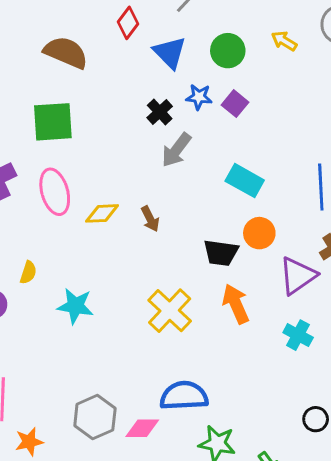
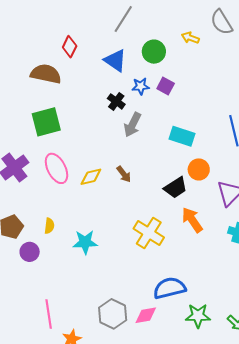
red diamond: (128, 23) -> (70, 47), moved
black trapezoid: (221, 253) -> (176, 188), turned -30

